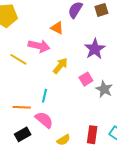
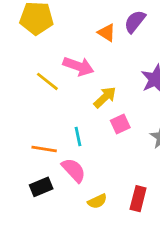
orange triangle: (57, 28) -> (107, 33), moved
pink square: (86, 79) -> (120, 124), moved
cyan line: (45, 96) -> (78, 136), turned -32

